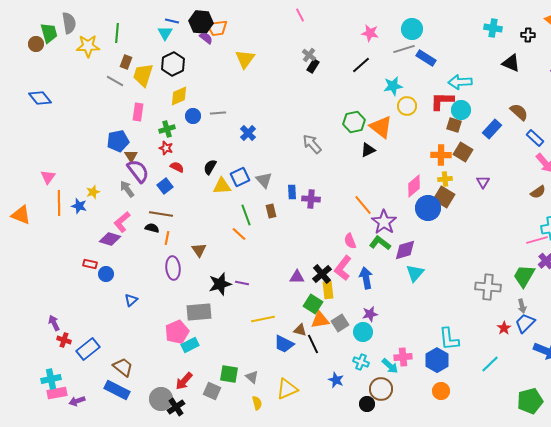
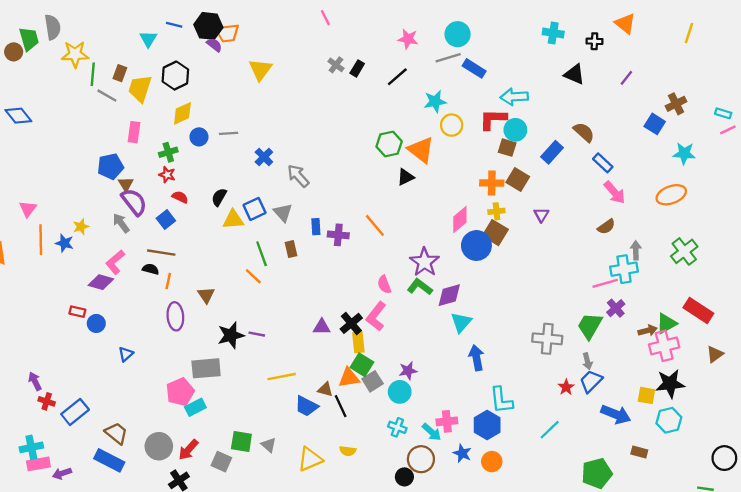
green line: (117, 33) -> (93, 74), moved
cyan triangle: (165, 33) -> (148, 39), moved
black rectangle: (313, 66) -> (357, 68), moved
gray arrow: (312, 144) -> (298, 176), moved
orange line: (363, 205) -> (375, 225), moved
blue arrow: (366, 278) -> (476, 358), moved
green square: (313, 304) -> (362, 365), moved
blue star: (336, 380) -> (462, 453), moved
gray circle: (161, 399) -> (159, 446), moved
yellow semicircle: (257, 403) -> (348, 451), moved, turned 112

